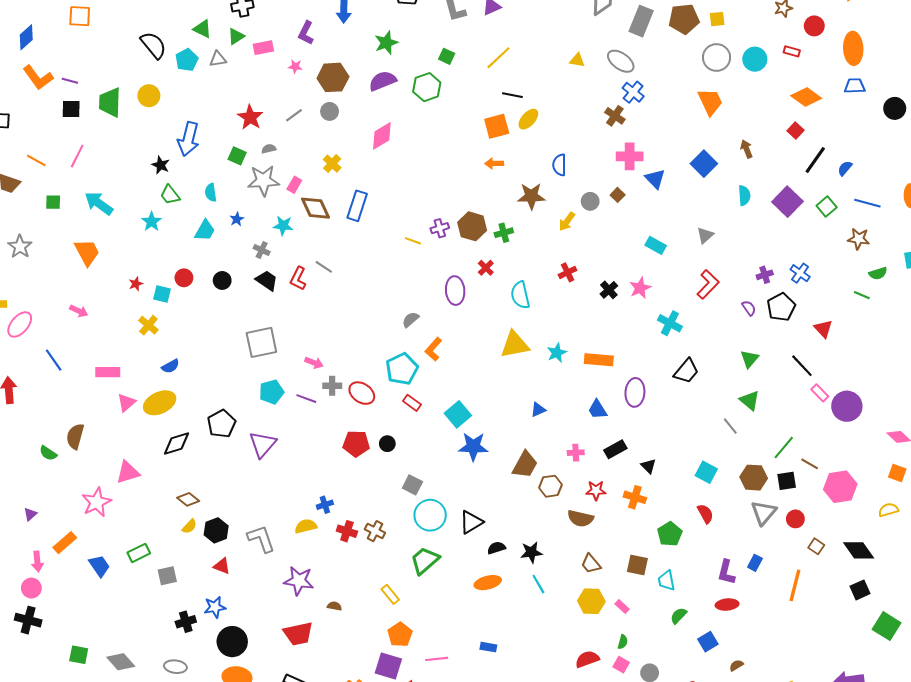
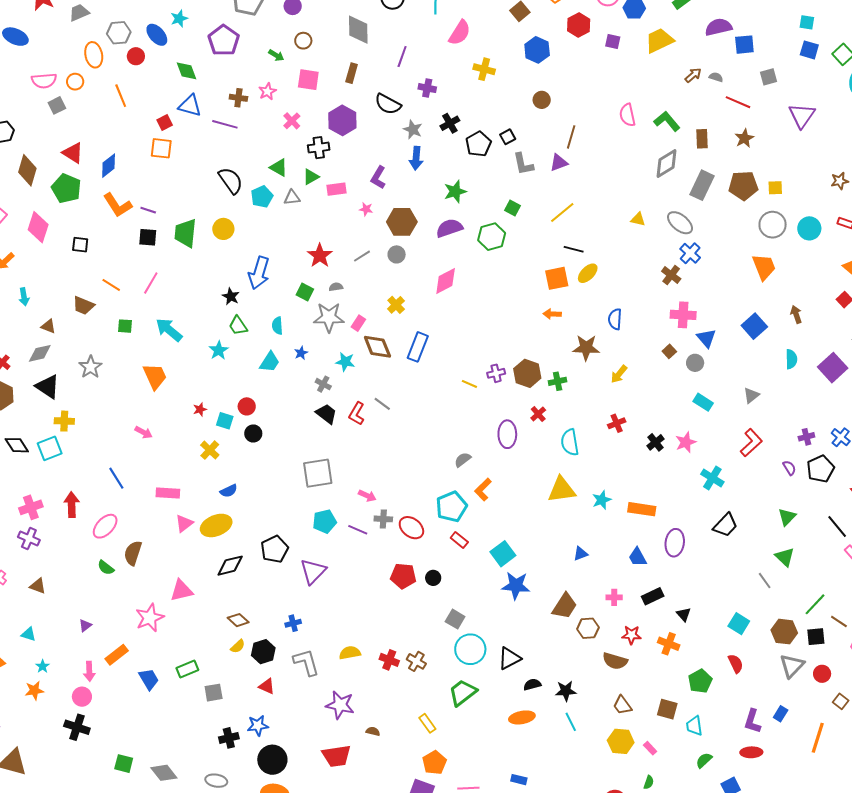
gray circle: (590, 201) -> (695, 363), moved
black circle: (222, 280) -> (253, 434), moved
pink ellipse: (20, 324) -> (105, 526), moved
blue cross: (325, 505) -> (293, 623), moved

